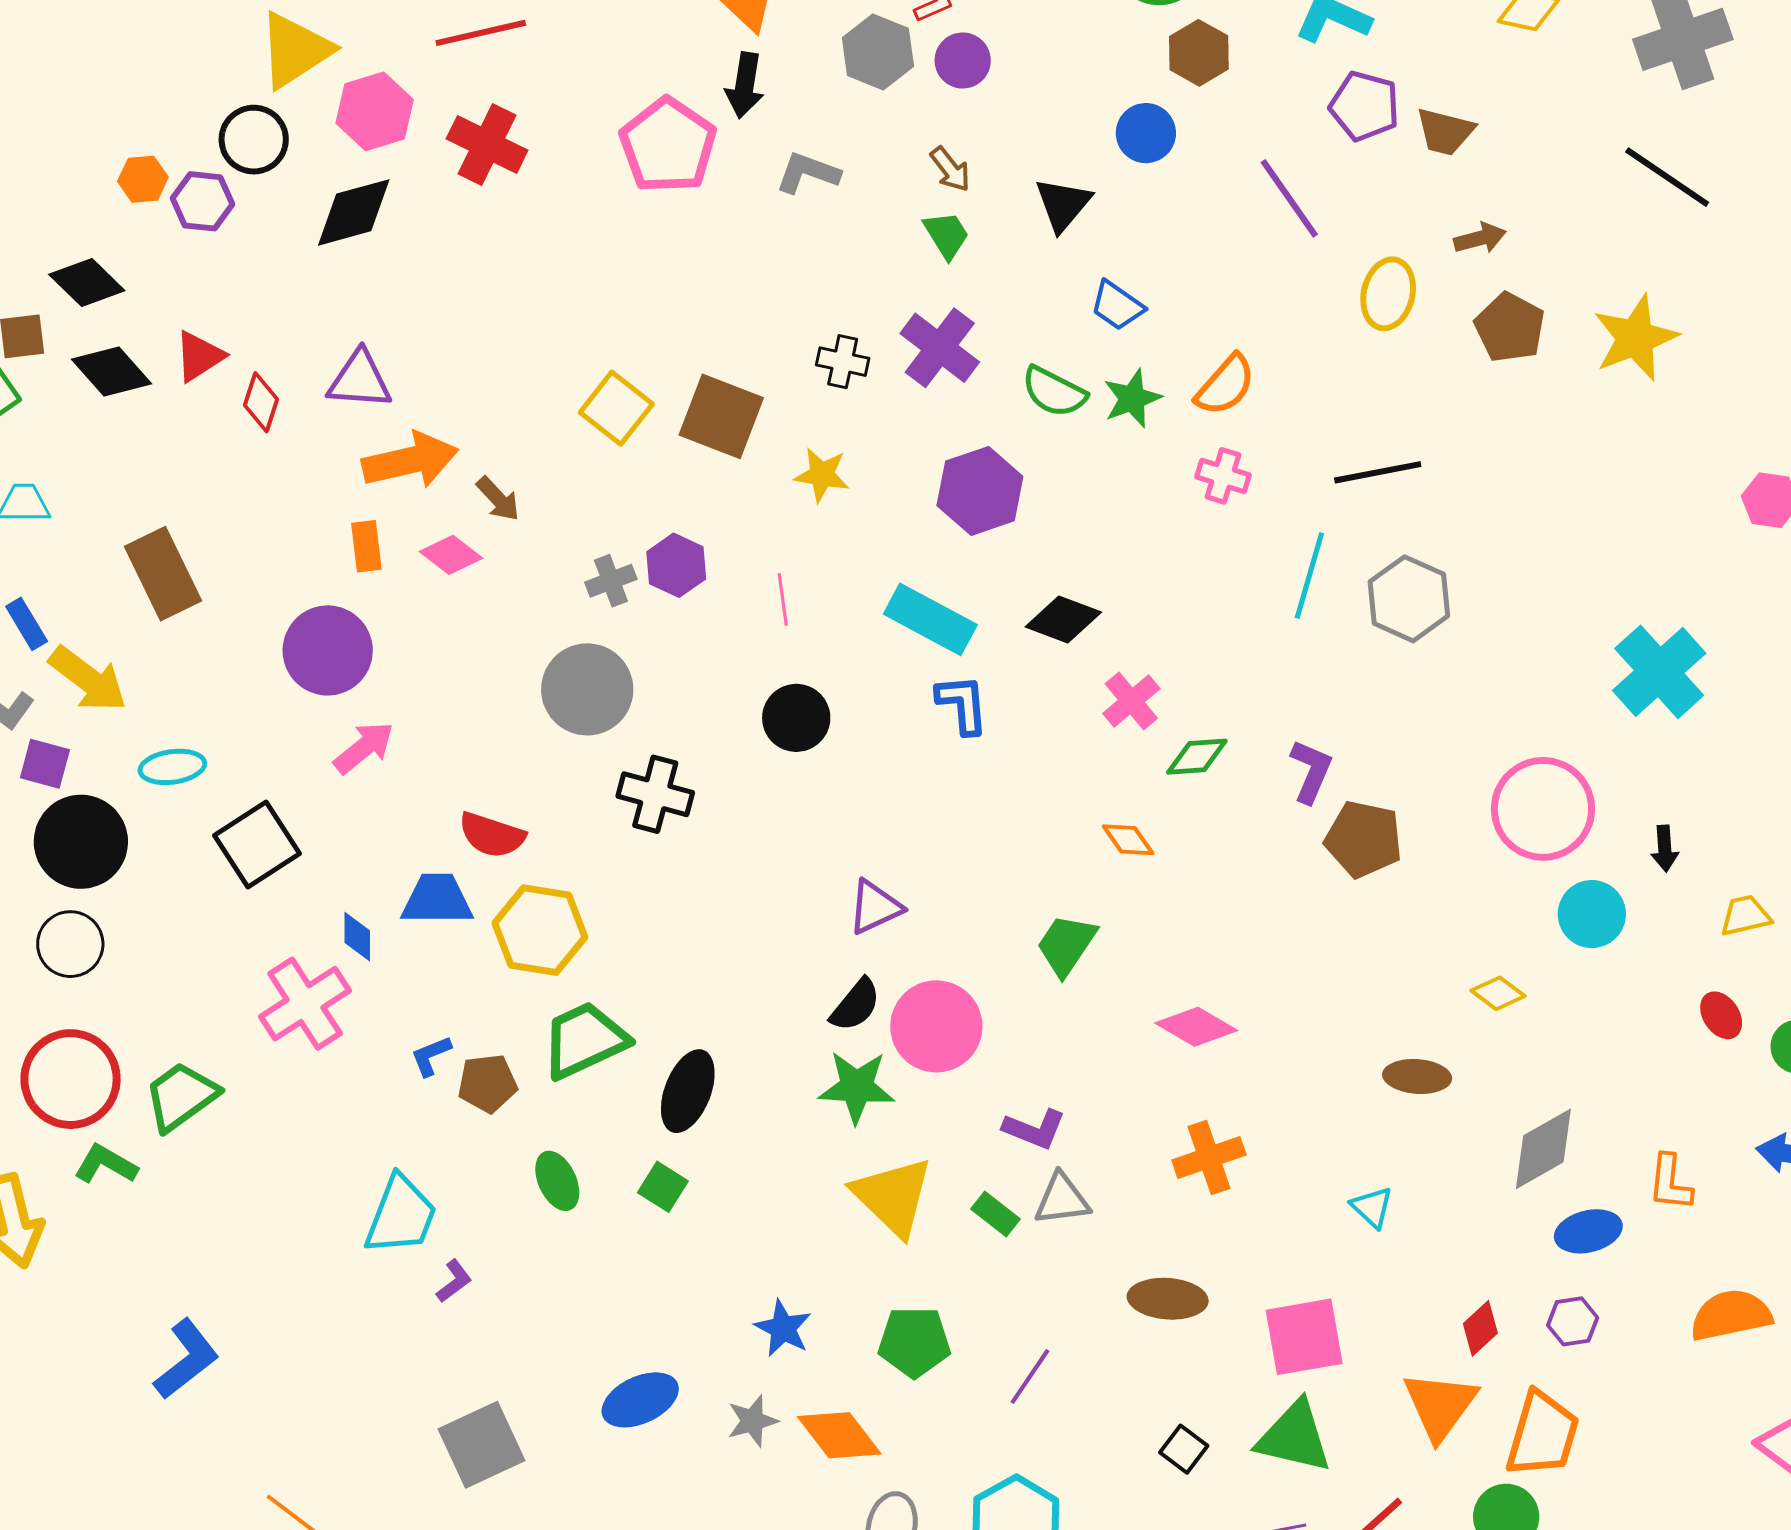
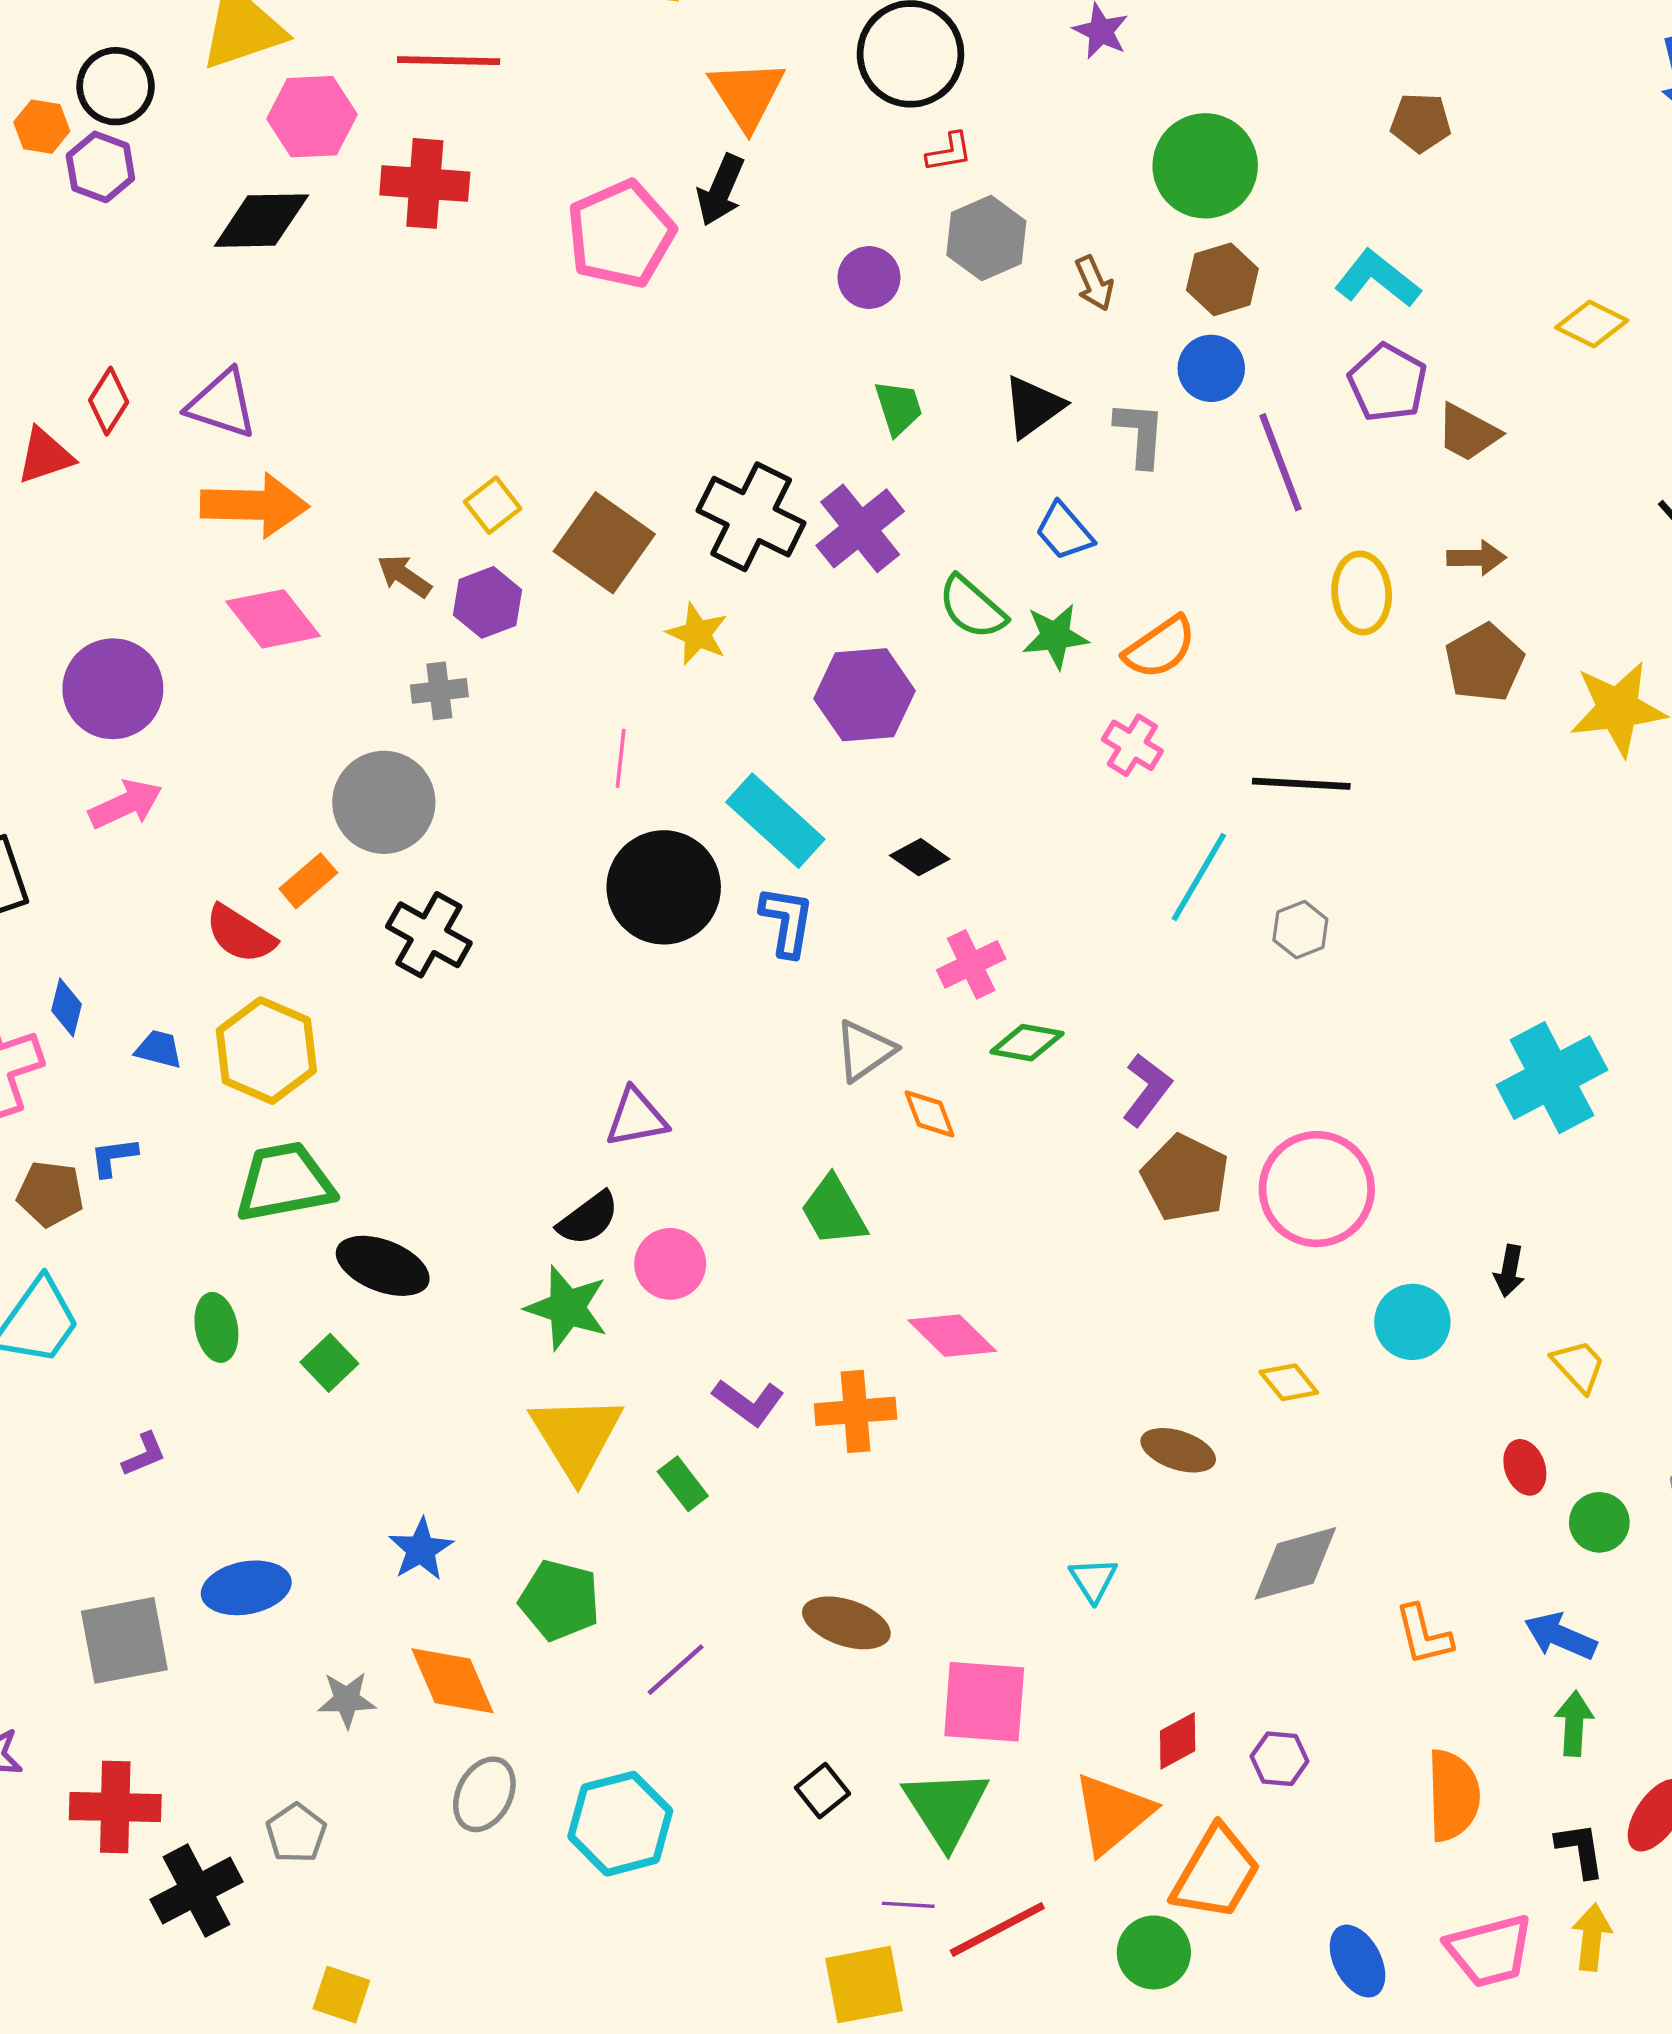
gray hexagon: (878, 52) -> (986, 238), moved
purple circle: (963, 60) -> (869, 278), moved
blue circle: (1146, 133) -> (1211, 368), moved
black circle: (254, 140) -> (116, 86), moved
red cross: (487, 145) -> (425, 183), turned -36
brown arrow: (950, 169) -> (1094, 283), moved
gray L-shape: (808, 173) -> (1140, 434), moved, turned 60
yellow ellipse: (1388, 294) -> (1362, 593), turned -32
red triangle: (199, 356) -> (45, 456), moved
black cross: (843, 362) -> (751, 517), size x1.8
yellow square: (616, 408) -> (493, 505), size x0.7
brown arrow: (498, 499) -> (404, 576), moved, turned 153
orange rectangle: (366, 546) -> (308, 881), moved, turned 42
pink diamond: (451, 555) -> (273, 619), size x1.4
purple hexagon: (676, 565) -> (488, 602), moved
gray hexagon: (1409, 599) -> (1300, 930), size x0.6
black diamond: (1063, 620) -> (920, 857), size x0.7
black circle: (796, 718) -> (664, 887), moved, size x1.5
pink circle: (1543, 809) -> (1317, 1189), moved
blue trapezoid: (437, 899) -> (159, 1049), moved, size x0.6
yellow trapezoid: (1745, 916) -> (1579, 1366), turned 46
green trapezoid: (1066, 945) -> (834, 1211), turned -78
pink circle: (936, 1026) -> (670, 1264), size x0.7
brown pentagon: (487, 1083) -> (50, 1194), moved
black ellipse: (688, 1091) -> (383, 1266), turned 76
orange cross: (1209, 1157) -> (856, 1411), moved
orange L-shape: (1670, 1183) -> (1424, 1635), turned -34
gray triangle: (1062, 1199) -> (865, 1051), moved, turned -42
blue ellipse: (1588, 1231) -> (1358, 1961), moved, turned 62
purple L-shape: (454, 1281) -> (144, 1454), moved
orange semicircle: (1731, 1315) -> (1453, 1795), turned 86
gray star: (752, 1421) -> (347, 1700), moved
green triangle: (1294, 1437) -> (946, 1808), turned 30
gray square: (482, 1445) -> (124, 1640), moved

